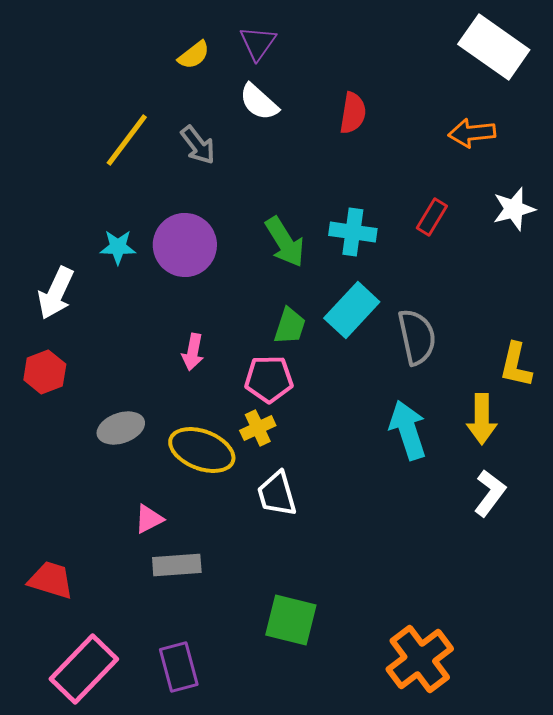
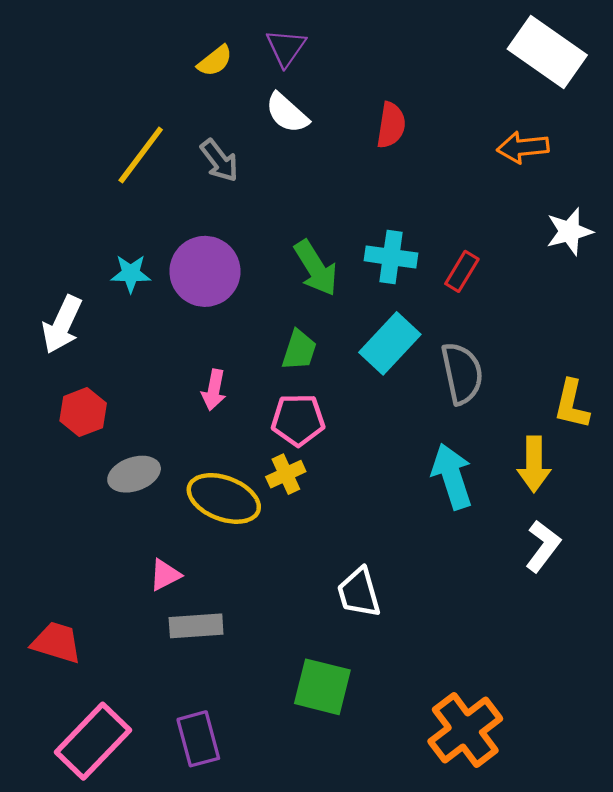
red rectangle: (432, 217) -> (462, 271), moved
green trapezoid: (290, 326) -> (299, 350), moved
red hexagon: (45, 372) -> (83, 412), moved
white trapezoid: (277, 494) -> (359, 593), moved

